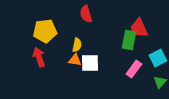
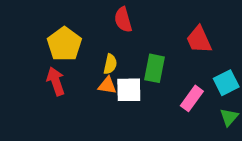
yellow pentagon: (45, 31) -> (64, 44), turned -30
green rectangle: (129, 40) -> (155, 68), moved

